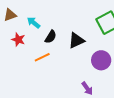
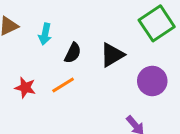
cyan arrow: (34, 23) -> (45, 34), turned -112
red star: (18, 40) -> (25, 88), moved

